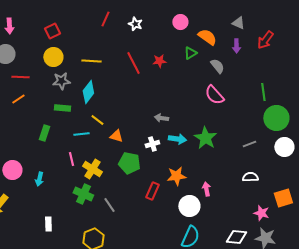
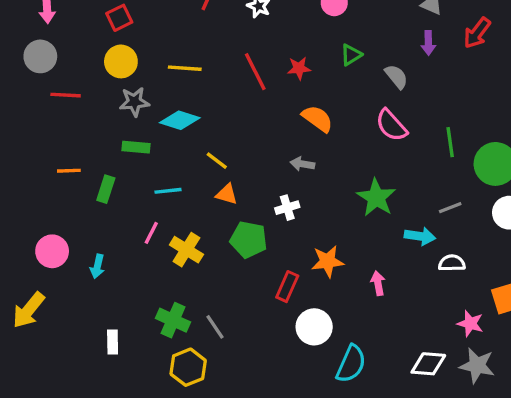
orange semicircle: (207, 37) -> (317, 119), moved
cyan diamond: (88, 92) -> (180, 120), turned 70
green line: (263, 92) -> (450, 142), moved
orange line: (18, 99) -> (69, 171), moved, turned 32
yellow line: (97, 120) -> (217, 161), moved
cyan arrow: (177, 139) -> (420, 236), moved
pink line: (71, 159) -> (151, 233), turned 40
green cross: (83, 194) -> (173, 320), moved
gray line: (109, 205) -> (215, 327), moved
white circle: (189, 206) -> (314, 327), moved

